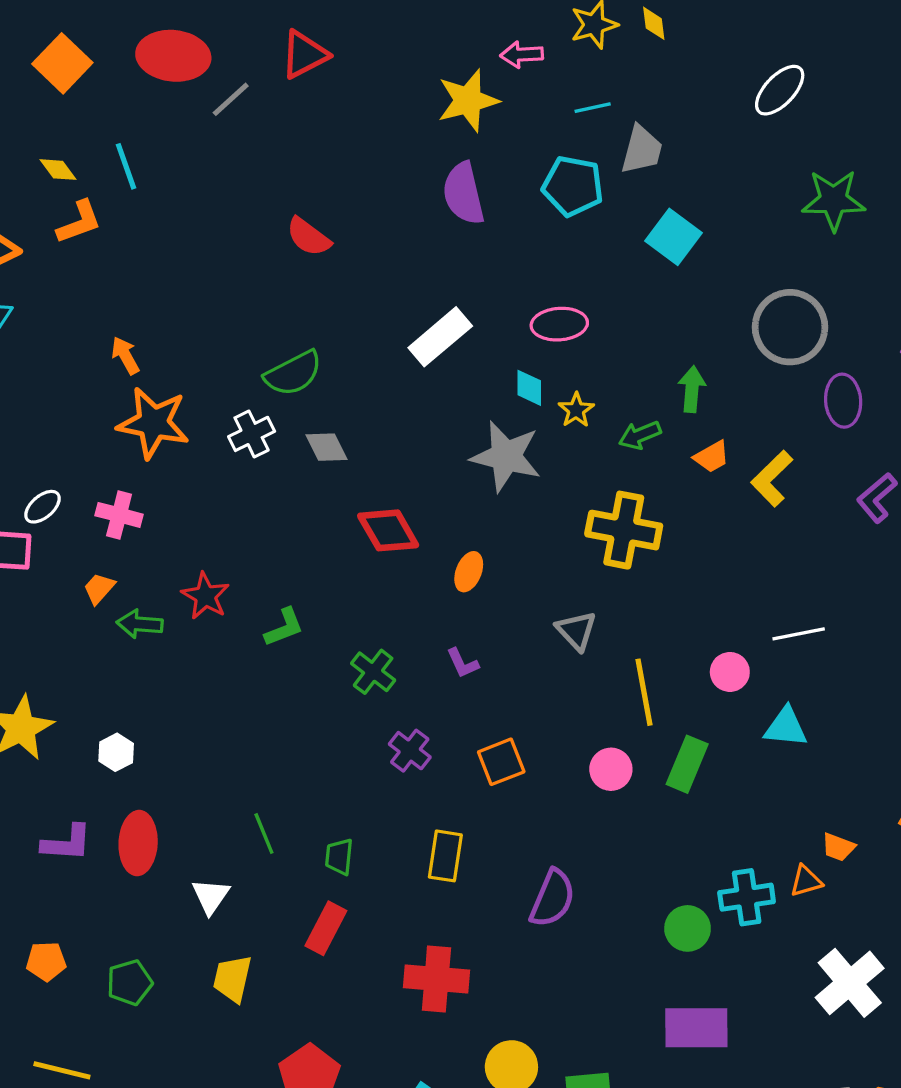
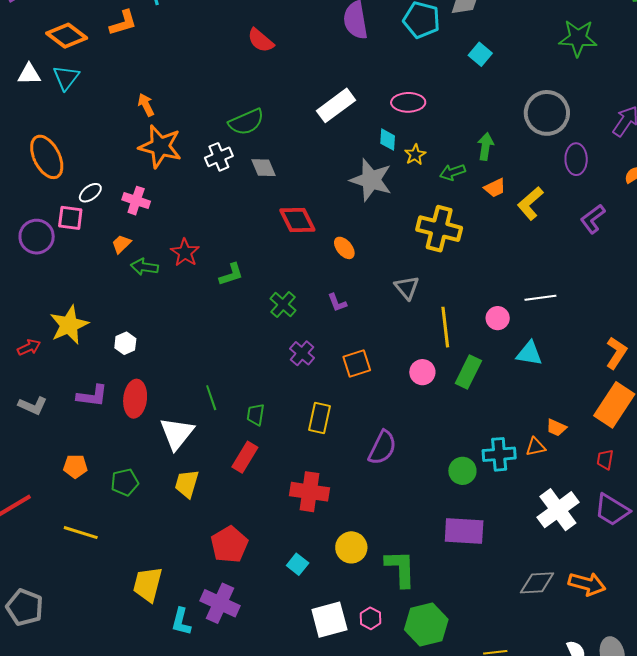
cyan square: (673, 237) -> (480, 54), size x0.7
orange ellipse: (469, 572) -> (344, 248), turned -65
white triangle: (211, 896) -> (177, 433), size x1.5

